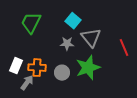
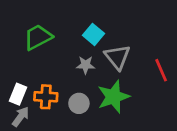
green trapezoid: (31, 23) -> (38, 37), turned 35
gray arrow: (27, 83) -> (21, 117), moved

